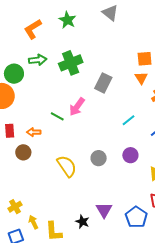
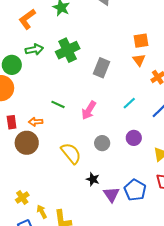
pink arrow: (77, 107) -> (89, 110), moved
brown circle: (23, 152) -> (27, 143), size x1.5
blue pentagon: (136, 217) -> (135, 190), moved
black star: (82, 222) -> (93, 179), moved

